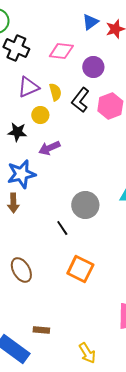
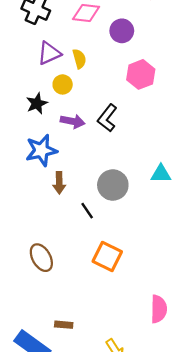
black L-shape: (80, 100) -> (107, 118), moved
black star: (17, 132) -> (37, 103), turned -30
purple arrow: (49, 148) -> (73, 121), turned -145
brown arrow: (13, 203) -> (59, 183), moved

